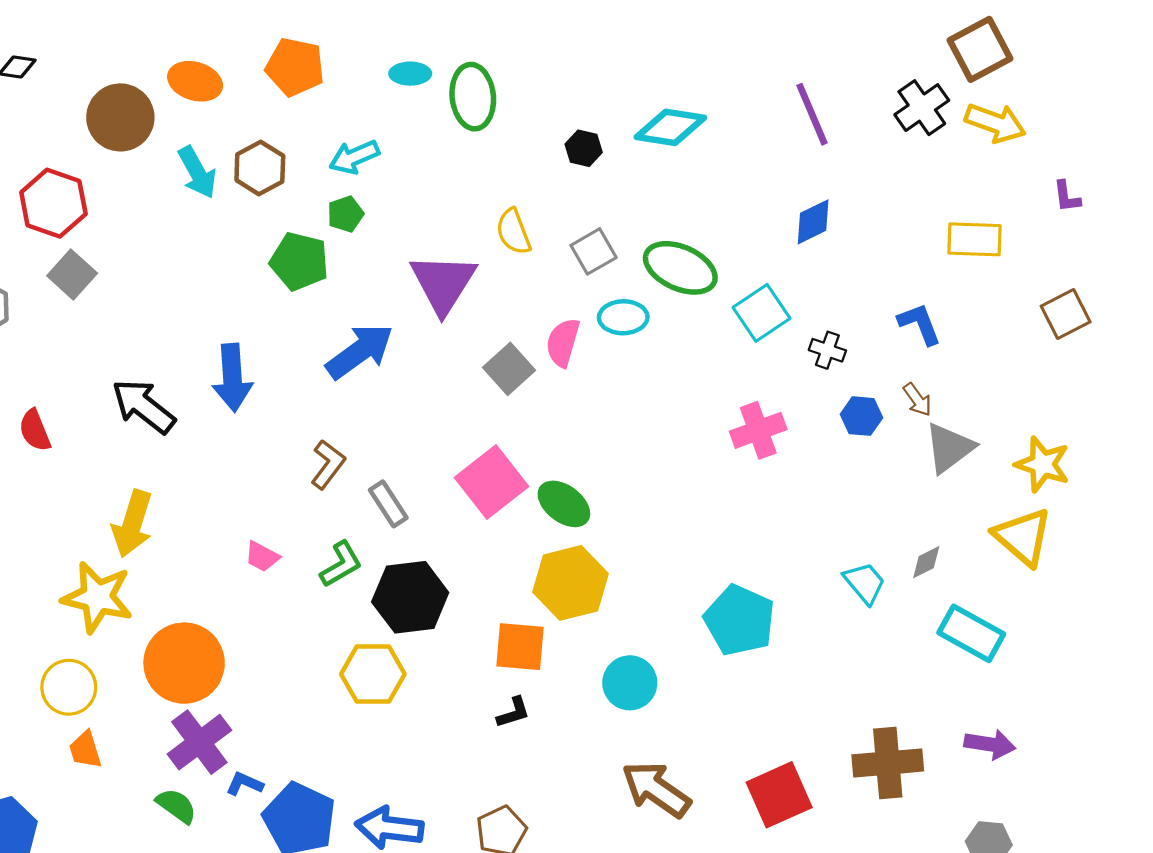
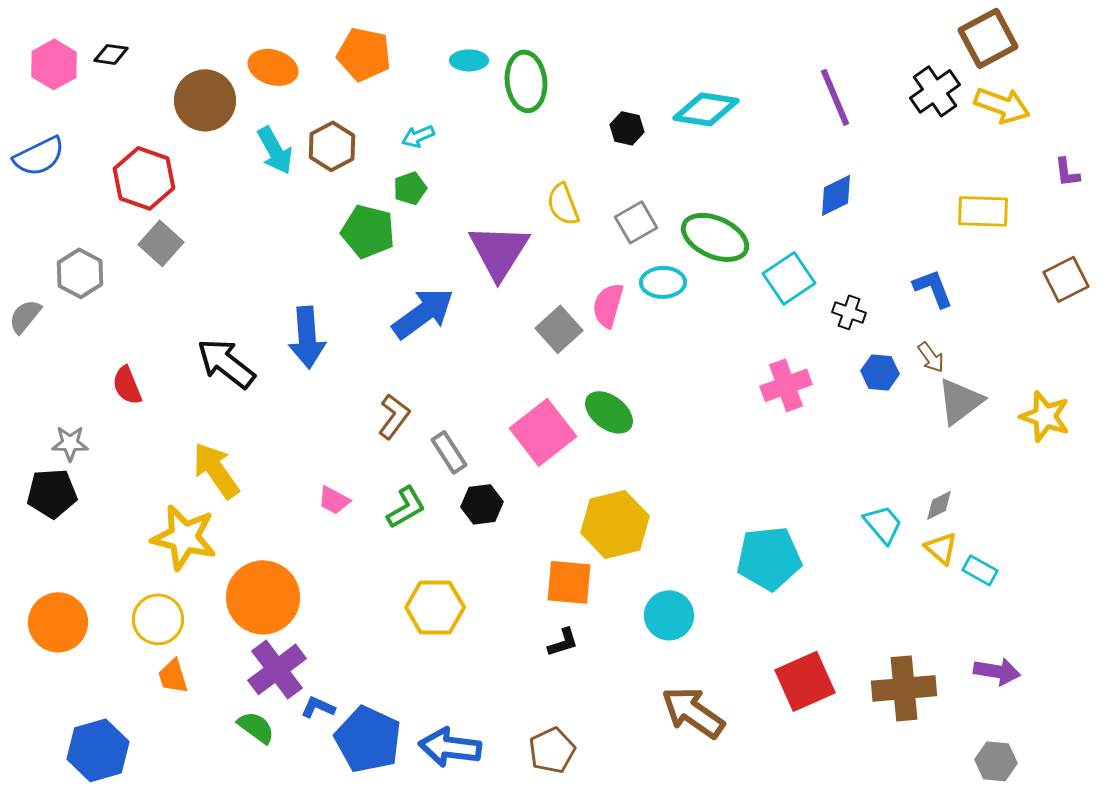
cyan arrow: (354, 157) -> (418, 136), size x0.7
green ellipse: (564, 504) -> (609, 412), moved
yellow arrow: (132, 524) -> (216, 470), turned 128
yellow triangle: (1023, 537) -> (941, 548), moved, size x0.6
black hexagon: (410, 597) -> (482, 504), moved, size x0.6
cyan pentagon: (740, 620) -> (769, 558), turned -30
cyan rectangle: (971, 633) -> (980, 570), size x0.6
red square: (779, 795) -> (805, 681), moved

